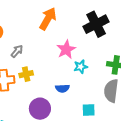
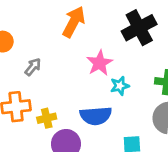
yellow cross: (26, 74) -> (47, 118), moved
blue semicircle: (62, 88) -> (96, 116), size x1.6

